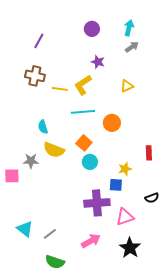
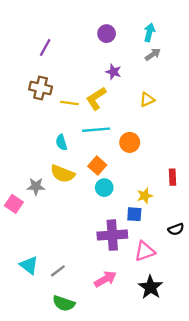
cyan semicircle: (43, 127) -> (61, 142), moved
pink square: (12, 176) -> (14, 204), turned 35

